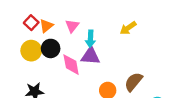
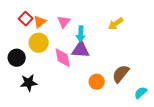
black circle: (51, 48) -> (17, 58), moved
yellow circle: (31, 51) -> (39, 43), moved

